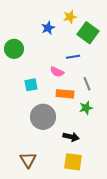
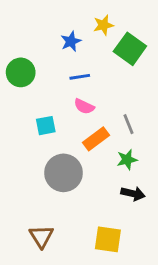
blue line: (73, 57) -> (80, 77), moved
orange rectangle: (65, 94) -> (96, 139), turned -42
black arrow: (71, 137) -> (133, 194), moved

